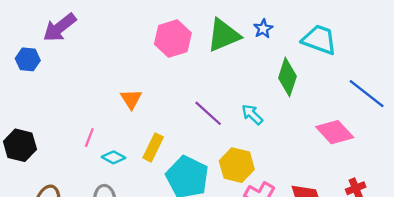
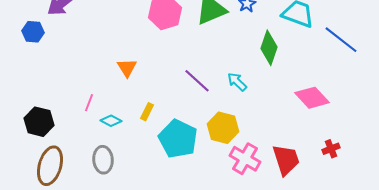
blue line: (367, 94) -> (341, 40), moved
black hexagon: (20, 145) -> (39, 122), moved
yellow rectangle: (153, 147) -> (147, 112), size x0.7

